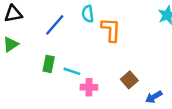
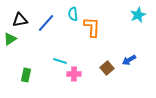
black triangle: (13, 14) -> (20, 20), moved
green rectangle: (49, 64) -> (26, 75), moved
blue arrow: (154, 97) -> (129, 60), moved

